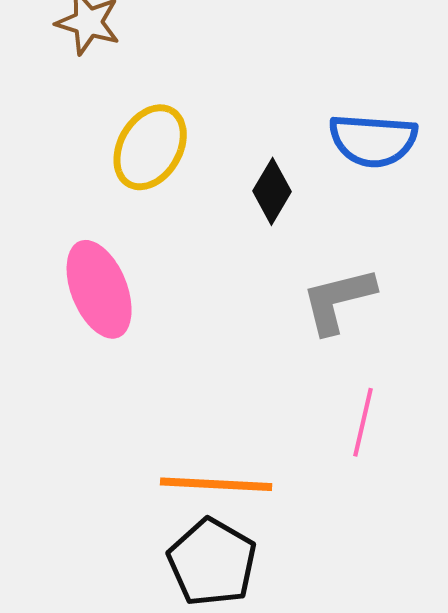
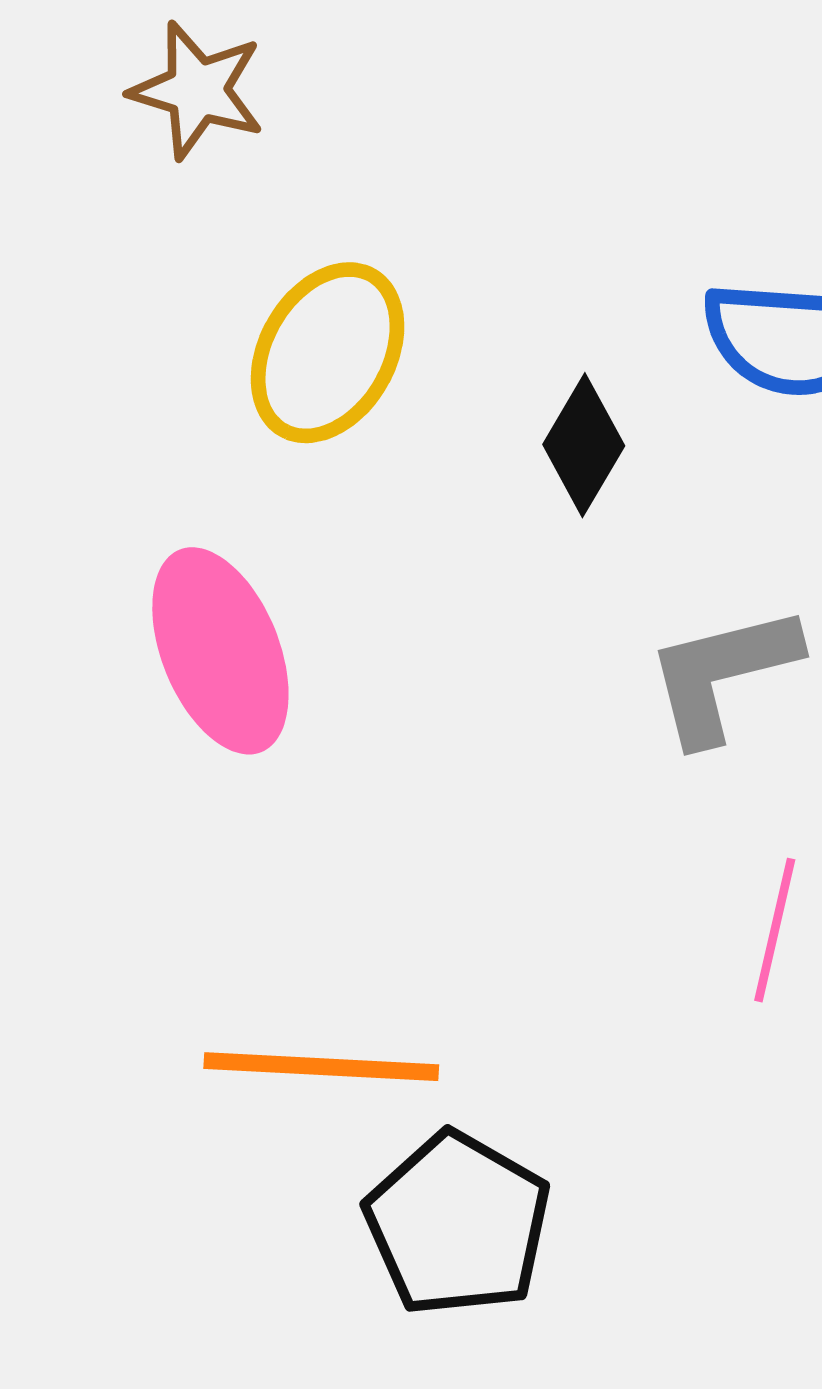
orange line: (216, 484) -> (321, 1067), moved

